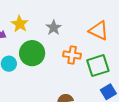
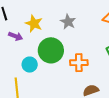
orange cross: (72, 55) -> (79, 63), moved

